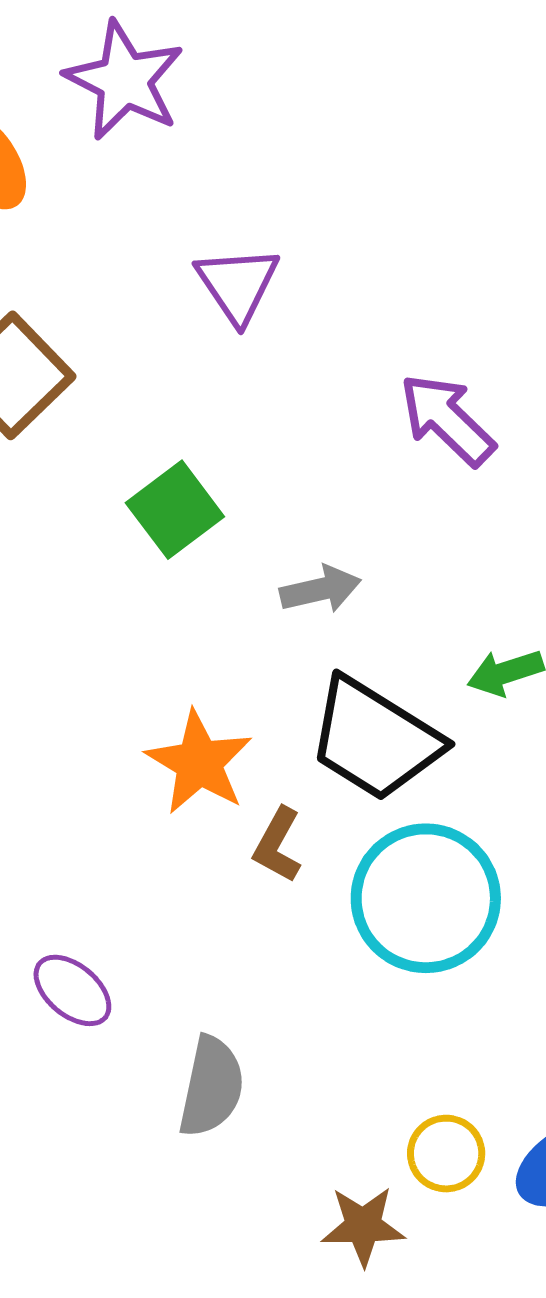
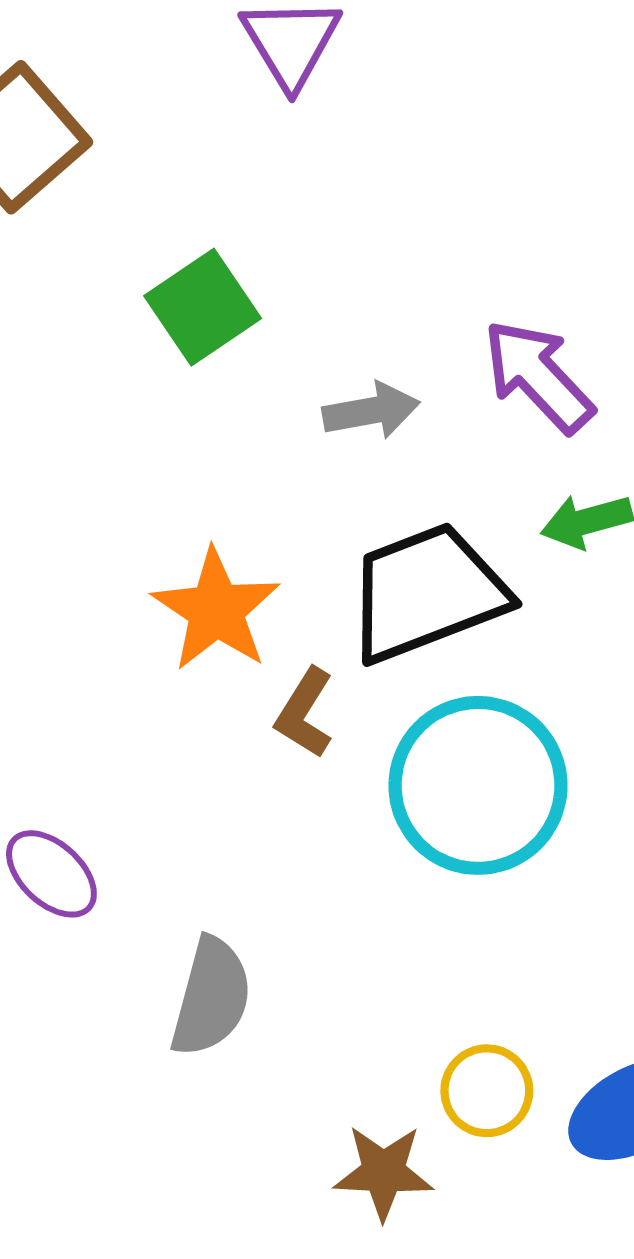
purple arrow: (447, 420) -> (538, 376), moved
black trapezoid: (375, 739) -> (427, 593), turned 124

